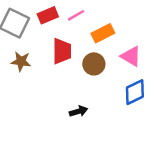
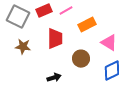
brown circle: (94, 64) -> (81, 59), moved
black arrow: (79, 111) -> (54, 78), moved

